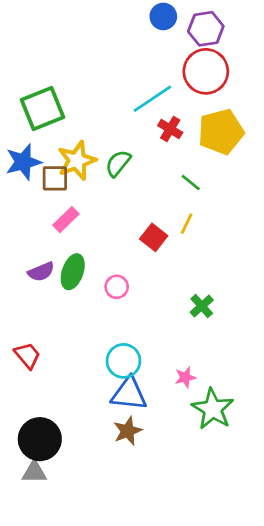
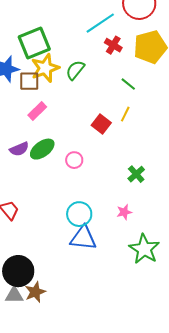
green square: (43, 108) -> (34, 43), moved
green ellipse: (73, 272) -> (42, 149), turned 35
pink star: (185, 377) -> (124, 212), moved
brown star: (128, 431) -> (35, 292), moved

